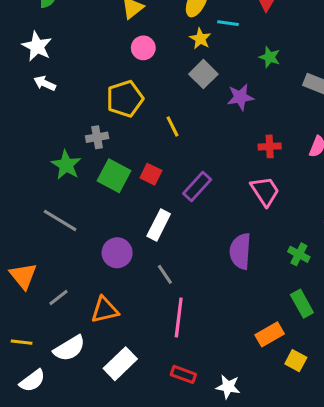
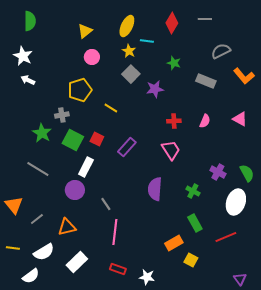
yellow line: (173, 126) -> (111, 108), turned -32
white rectangle: (159, 225) -> (86, 167), moved
white semicircle: (32, 381) -> (31, 276), moved

